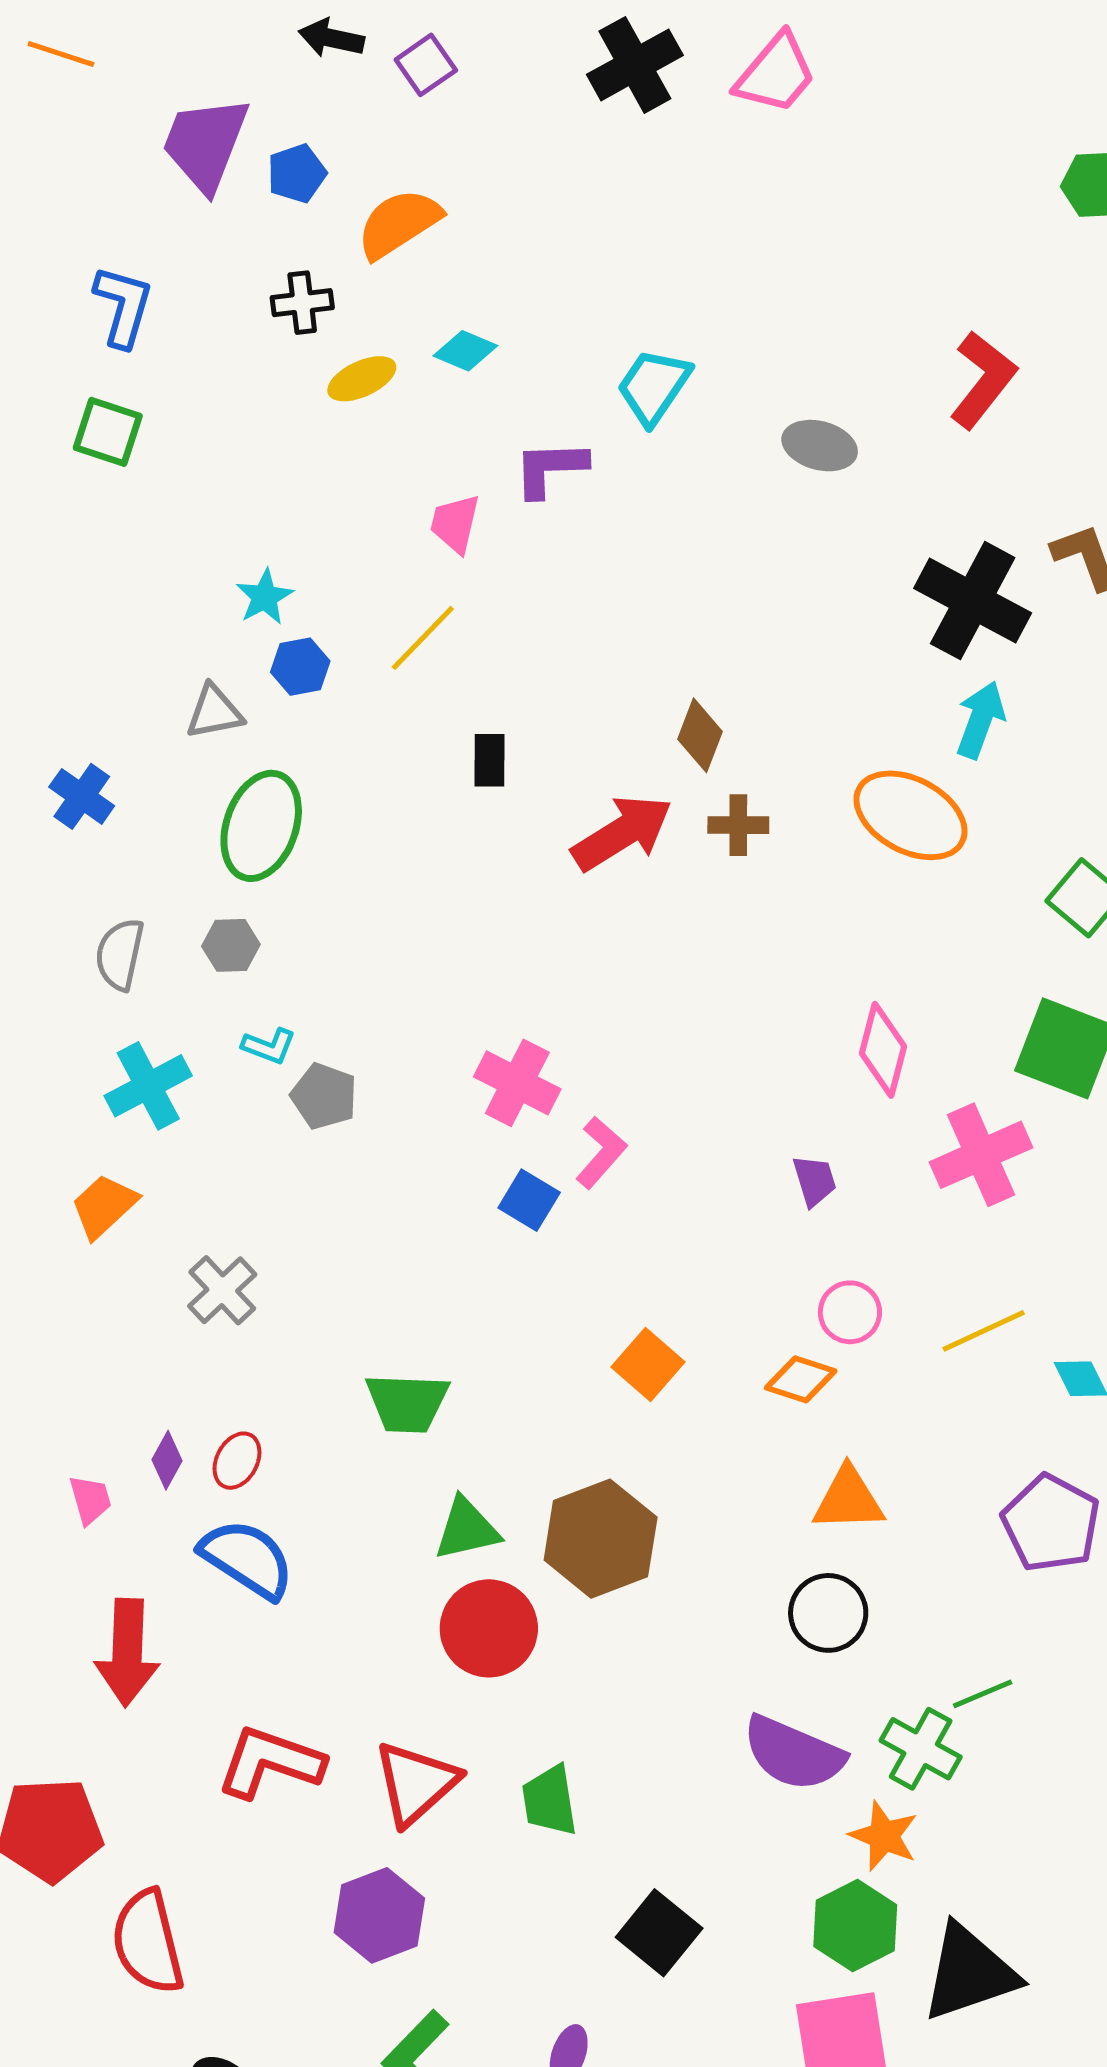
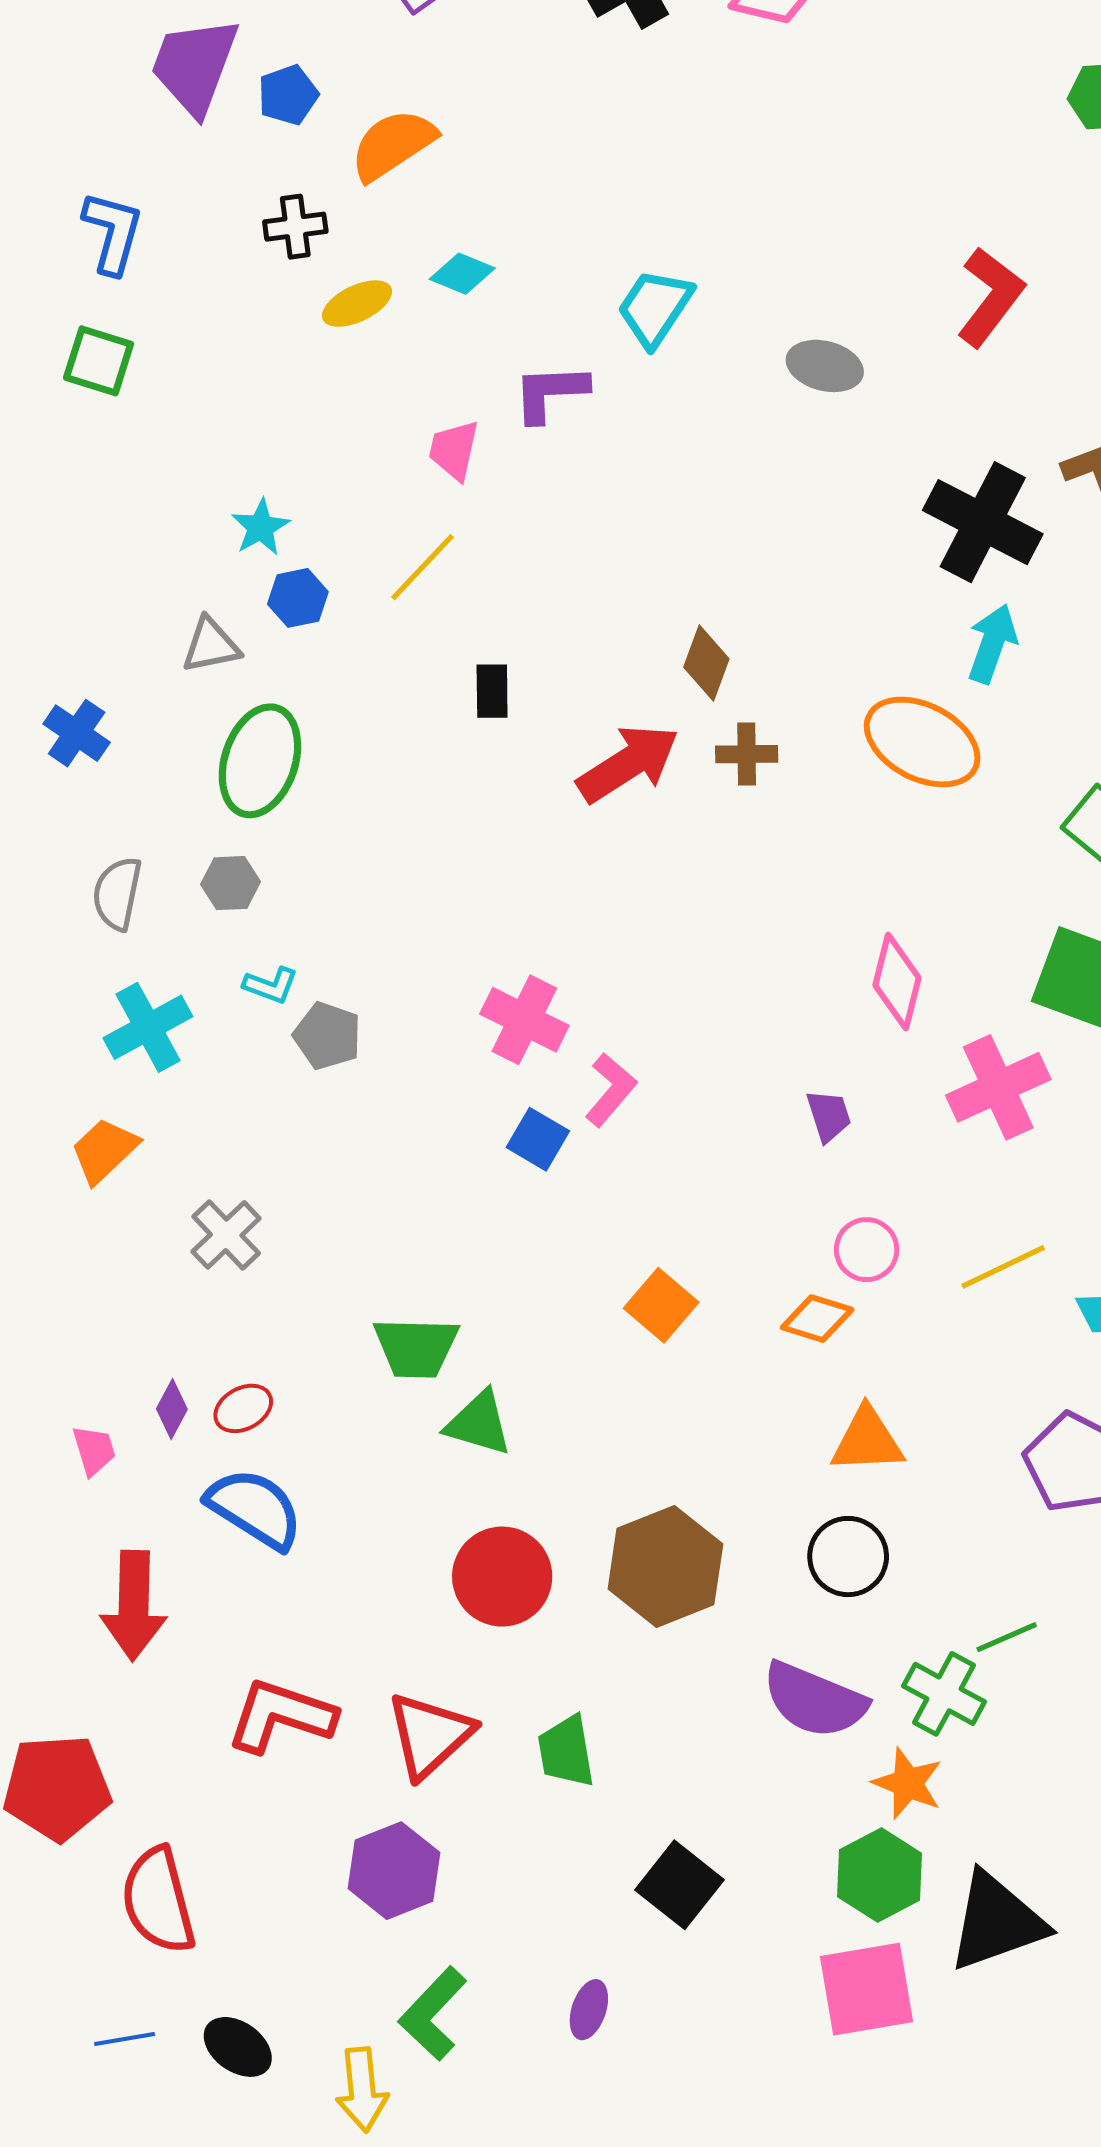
red ellipse: (237, 1461) -> (243, 1408), turned 34
green triangle: (467, 1529) -> (479, 1423), moved, turned 30
brown hexagon: (601, 1539) -> (665, 1566), moved

